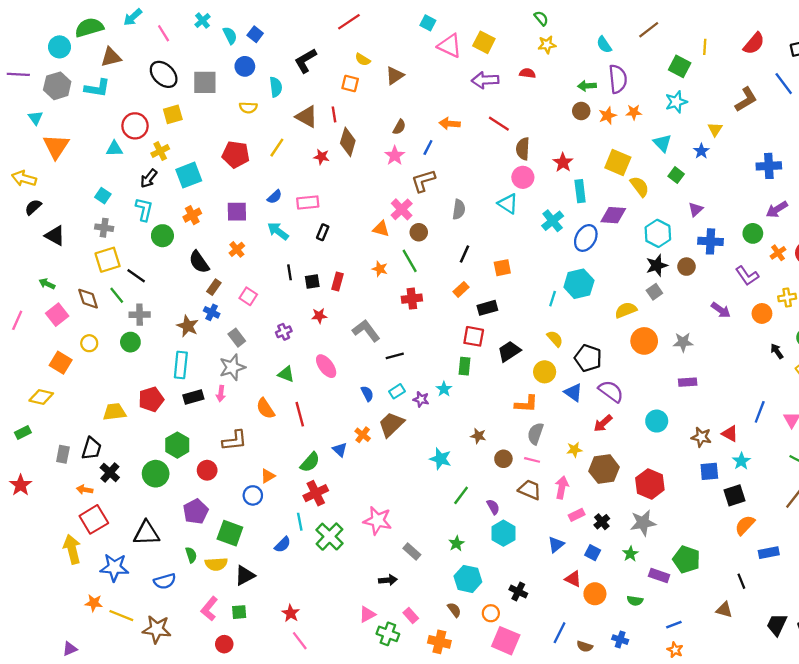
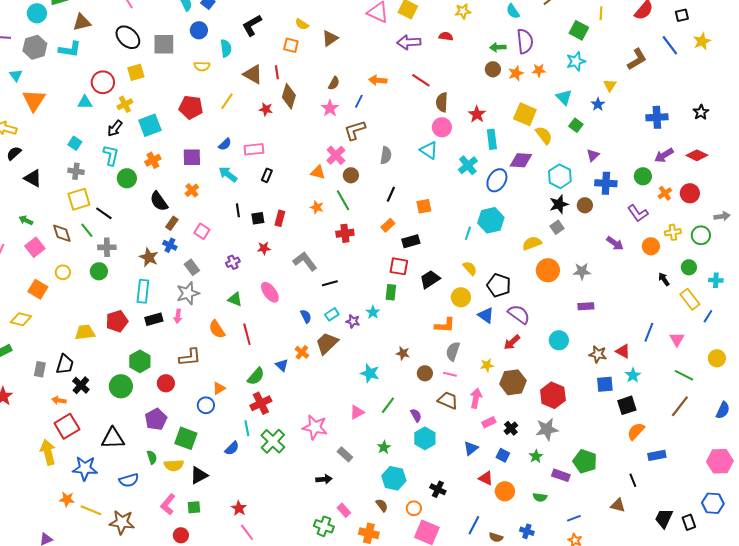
pink triangle: (367, 614) -> (357, 412), moved

